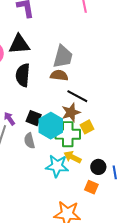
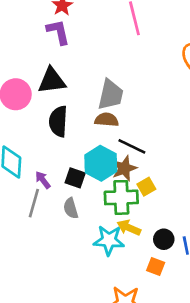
cyan hexagon: (51, 126) -> (101, 163), moved

